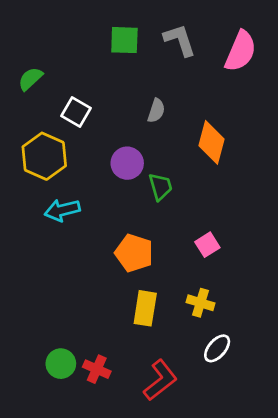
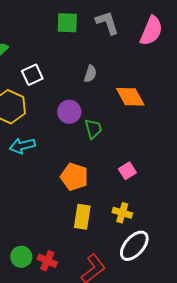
white square: (76, 112) -> (32, 75), turned 35
orange diamond: (212, 142) -> (130, 97), turned -44
white ellipse: (217, 348) -> (134, 246), size x1.5

